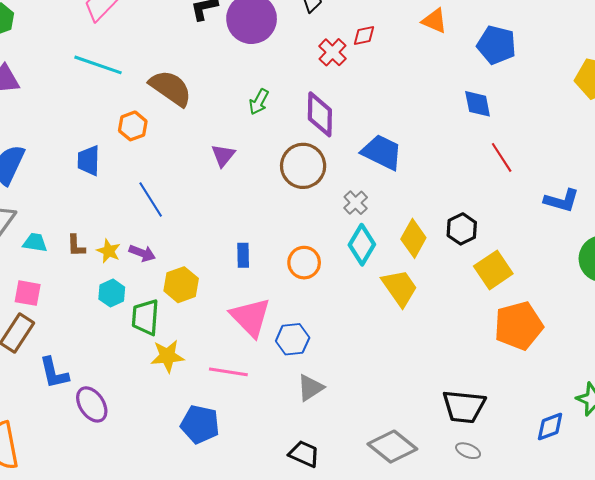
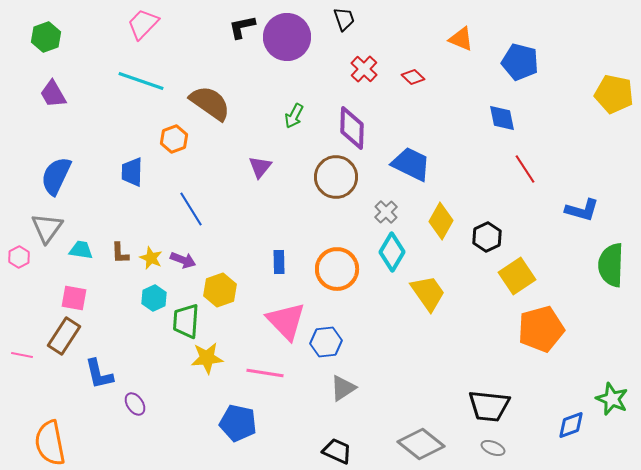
red diamond: (364, 36) -> (413, 77), moved, turned 55
yellow diamond: (413, 238) -> (441, 221), moved
orange circle: (304, 263) -> (337, 269), size x1.4
purple ellipse: (92, 404) -> (135, 404), size x0.7

